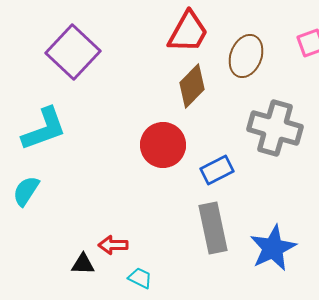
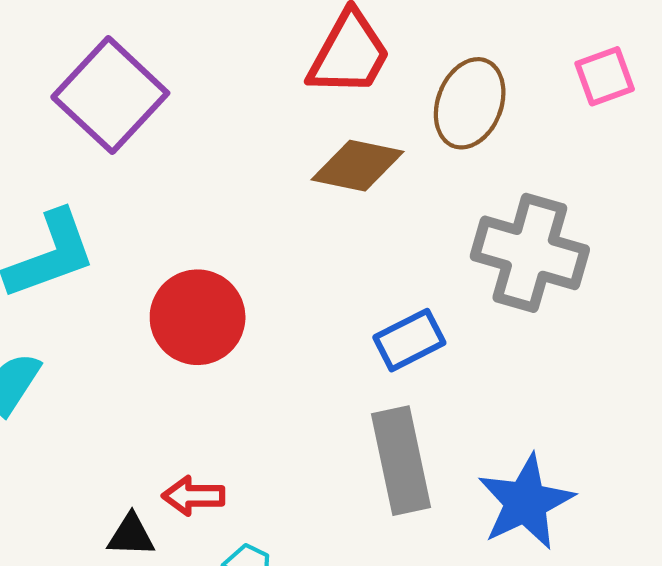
brown diamond: (192, 86) -> (357, 166), turned 57
red circle: (163, 145) -> (198, 317), moved

